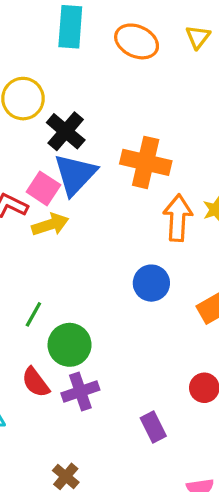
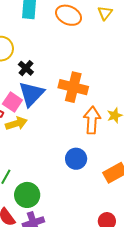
black cross: (66, 131) -> (26, 68), size x0.7

